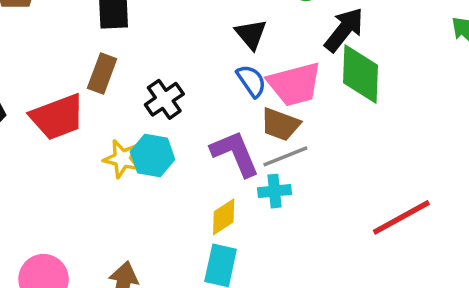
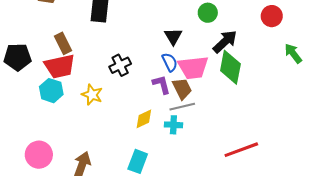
brown rectangle: (102, 74) -> (63, 43), moved, turned -55
brown trapezoid: (280, 124) -> (182, 89), turned -145
purple L-shape: (235, 153) -> (161, 84), moved, size x0.7
cyan hexagon: (153, 156) -> (51, 91), moved
yellow diamond: (224, 217) -> (144, 119), moved

